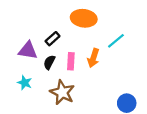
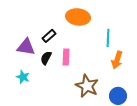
cyan line: (116, 41) -> (108, 38), turned -48
orange arrow: (93, 58) -> (117, 60), moved
brown star: (62, 92) -> (87, 86), moved

